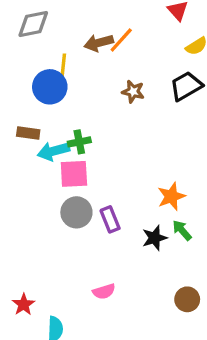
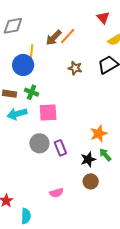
brown arrow: (99, 43) -> (54, 38), turned -30
green cross: (79, 142) -> (32, 92), moved, turned 32
cyan arrow: (53, 151) -> (17, 114), moved
pink square: (74, 174) -> (48, 113), moved
brown circle: (187, 299) -> (91, 181), moved

